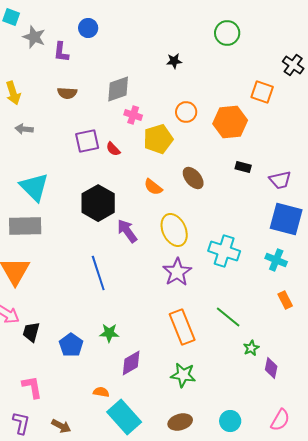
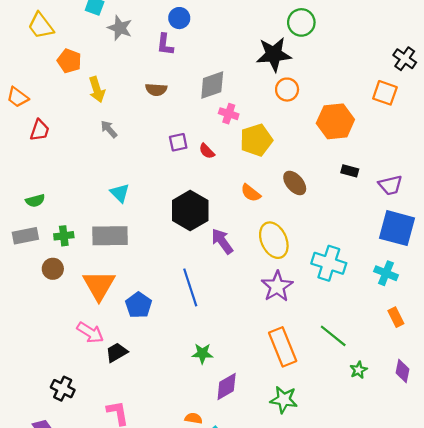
green circle: (227, 33) -> (301, 22), moved
purple L-shape: (61, 52) -> (165, 44), moved
black star: (174, 61) -> (274, 54), size x2.0
orange square: (262, 92) -> (385, 93), moved
orange circle: (186, 112) -> (287, 90), moved
gray arrow: (24, 129) -> (109, 129), turned 42
purple square: (87, 141) -> (178, 142), size x0.7
cyan triangle: (34, 187) -> (120, 193), size x0.6
black trapezoid: (31, 332) -> (117, 352), turned 45
blue pentagon: (71, 345) -> (139, 305), moved
purple diamond: (271, 368) -> (402, 371), moved

